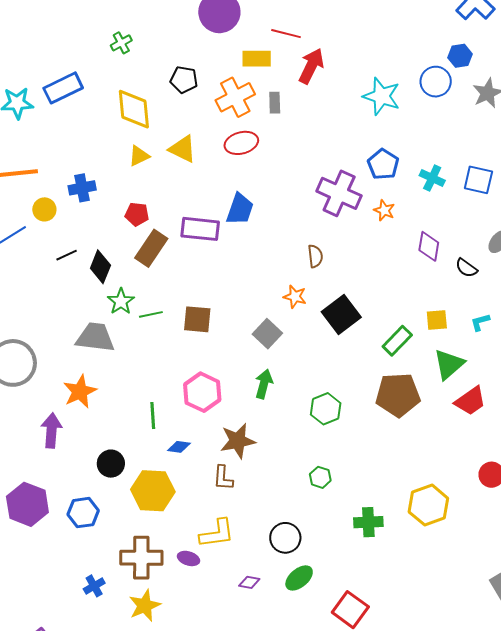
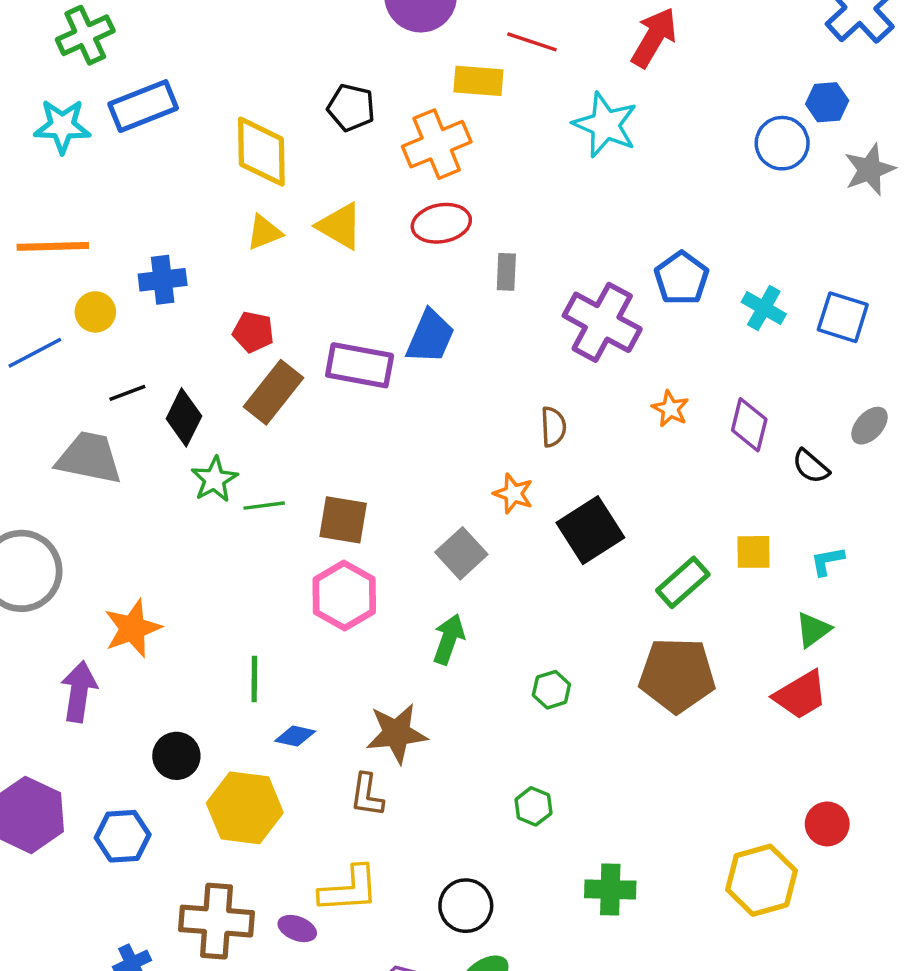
green cross: (121, 43) -> (85, 35), moved, size x1.5
red arrow: (311, 66) -> (654, 37), moved
cyan star: (382, 96) -> (605, 125), moved
gray rectangle: (275, 103) -> (506, 272), moved
orange star: (384, 210) -> (670, 409), moved
gray trapezoid: (95, 337) -> (89, 458), moved
green triangle: (449, 364) -> (813, 630), moved, size x0.7
pink hexagon: (202, 392) -> (344, 595), moved
green hexagon: (326, 409) -> (551, 690), size x0.7
yellow hexagon: (428, 505) -> (762, 880), moved

